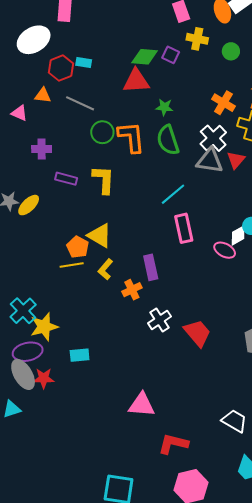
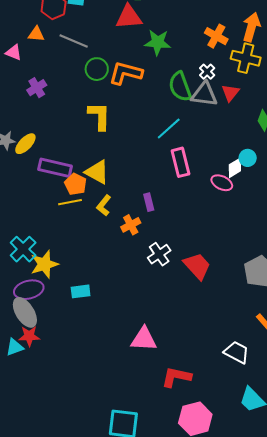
green star: (164, 107) -> (158, 42), size x1.5
orange L-shape: (131, 137) -> (126, 73), turned -68
white cross: (213, 138) -> (207, 72), size x0.6
green semicircle: (168, 140) -> (180, 87), moved
purple cross: (42, 149) -> (37, 88), turned -30
purple rectangle: (66, 179) -> (55, 168), moved, size x1.5
purple rectangle: (151, 267) -> (149, 202), size x0.7
red star: (44, 378) -> (29, 336), moved

